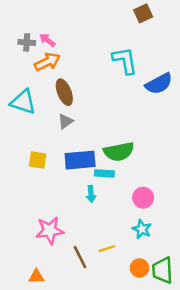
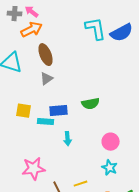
blue semicircle: (159, 84) -> (122, 33), moved
green semicircle: (119, 152) -> (91, 104), size x0.7
blue rectangle: (80, 160) -> (59, 111), size x0.7
cyan rectangle: (104, 173) -> (46, 122), moved

